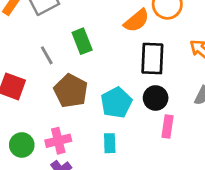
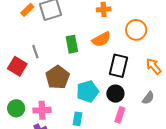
orange semicircle: (137, 21) -> (101, 39), moved
gray line: (47, 55) -> (35, 52), moved

